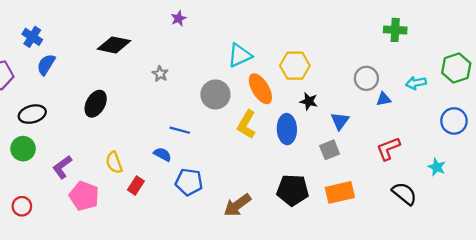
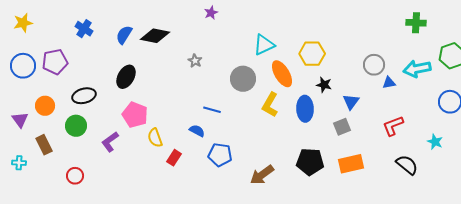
green cross: (395, 30) -> (416, 23), moved
blue semicircle: (46, 65) -> (124, 35), moved
cyan arrow: (416, 83) -> (417, 69), size x1.5
black ellipse: (96, 104) -> (126, 77), moved
pink pentagon: (84, 196) -> (135, 115), moved

